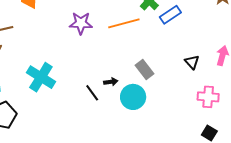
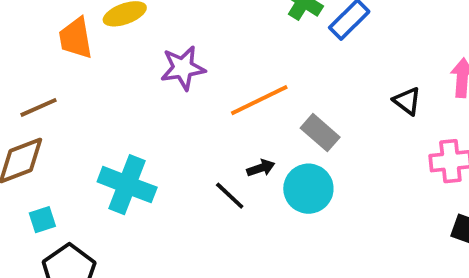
orange line: (124, 23) -> (259, 100), moved

